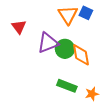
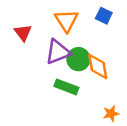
orange triangle: (68, 15) -> (66, 21), moved
green rectangle: (67, 86) -> (66, 87), moved

